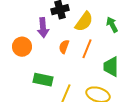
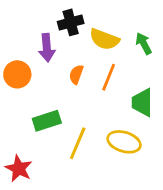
yellow semicircle: (84, 22) -> (104, 39), turned 75
green rectangle: (43, 80) -> (47, 121), turned -30

